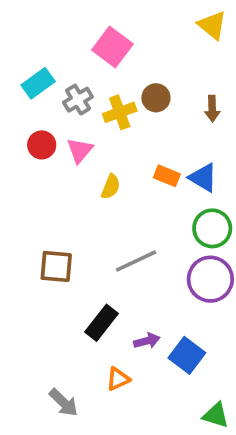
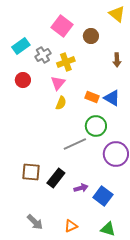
brown circle: (156, 98) -> (91, 36), moved
pink triangle: (80, 150) -> (58, 83), moved
green circle: (212, 228) -> (96, 126), moved
brown square: (56, 266) -> (31, 172), moved
orange triangle: (118, 379) -> (71, 226), moved
green triangle: (216, 415) -> (108, 229), moved

